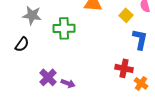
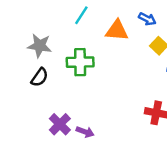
black semicircle: (22, 44) -> (40, 77), moved

